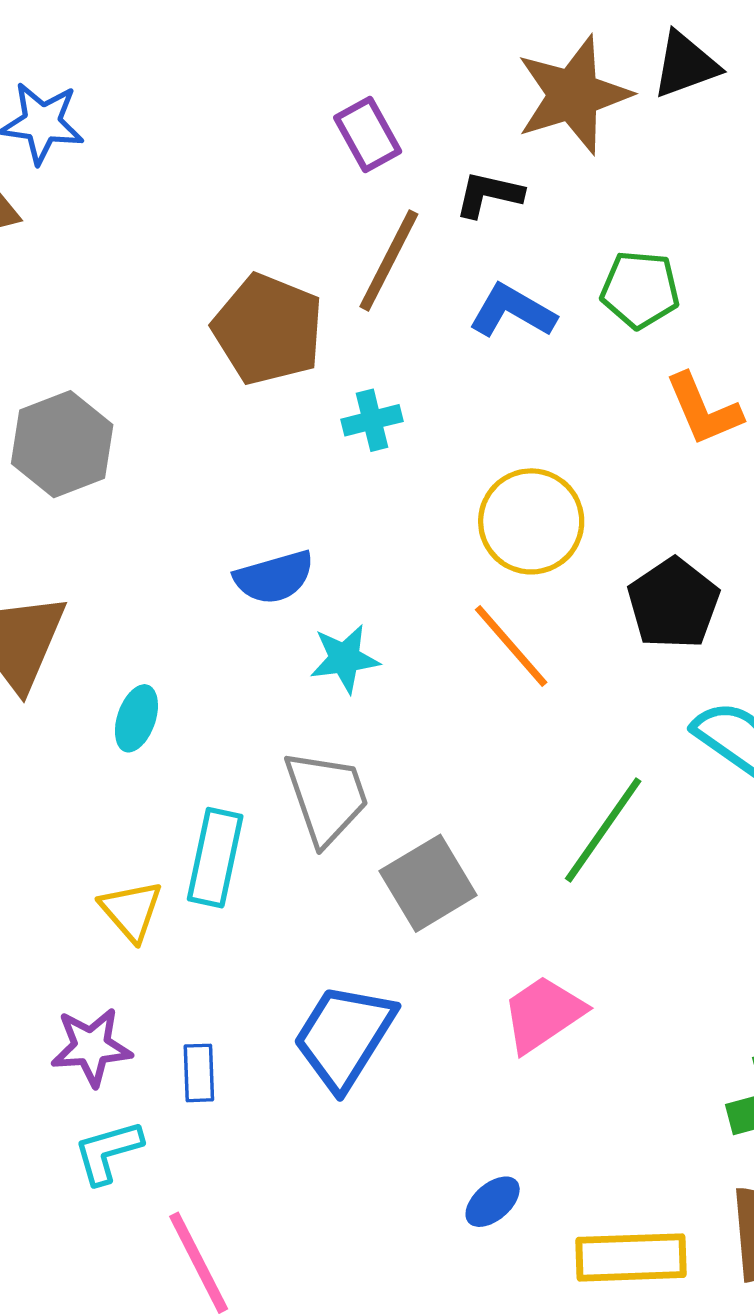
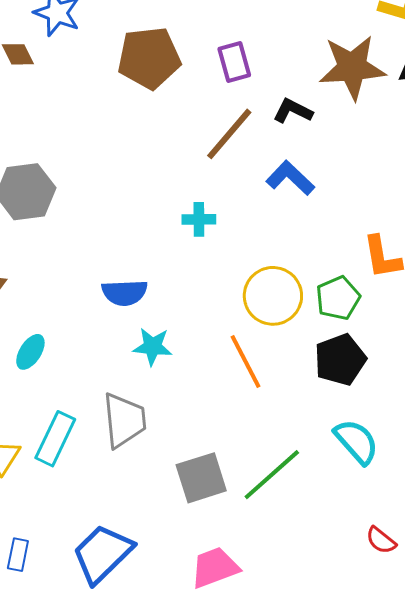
green pentagon: (640, 290) -> (338, 298), moved, turned 30
brown pentagon: (268, 329) -> (149, 58), moved, turned 30
gray square: (428, 883) -> (201, 478), moved

